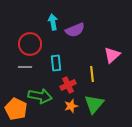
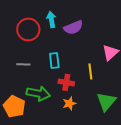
red circle: (30, 44) -> (28, 29), moved
red cross: (68, 85) -> (66, 82), turned 35
green triangle: (94, 104) -> (106, 101), moved

